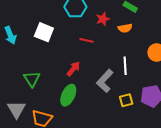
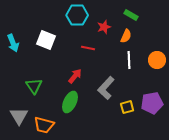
orange semicircle: (125, 28) -> (126, 36), turned -56
white line: (125, 66) -> (129, 60), moved

